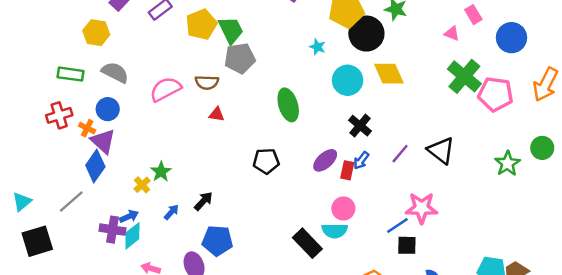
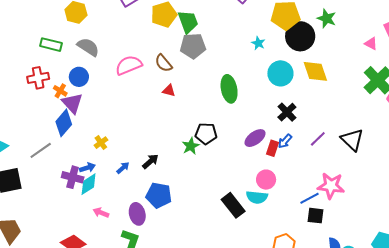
brown semicircle: (207, 82) -> (164, 63), turned 42
green star: (161, 172) -> (191, 146), moved

